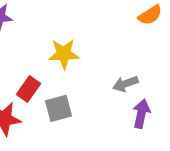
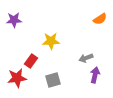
gray square: (58, 108) -> (53, 80), moved

